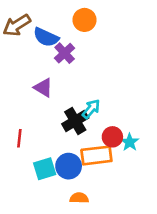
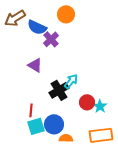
red line: (19, 138) -> (31, 110), moved
orange rectangle: (96, 155) -> (101, 135), moved
orange semicircle: (79, 198) -> (66, 138), moved

